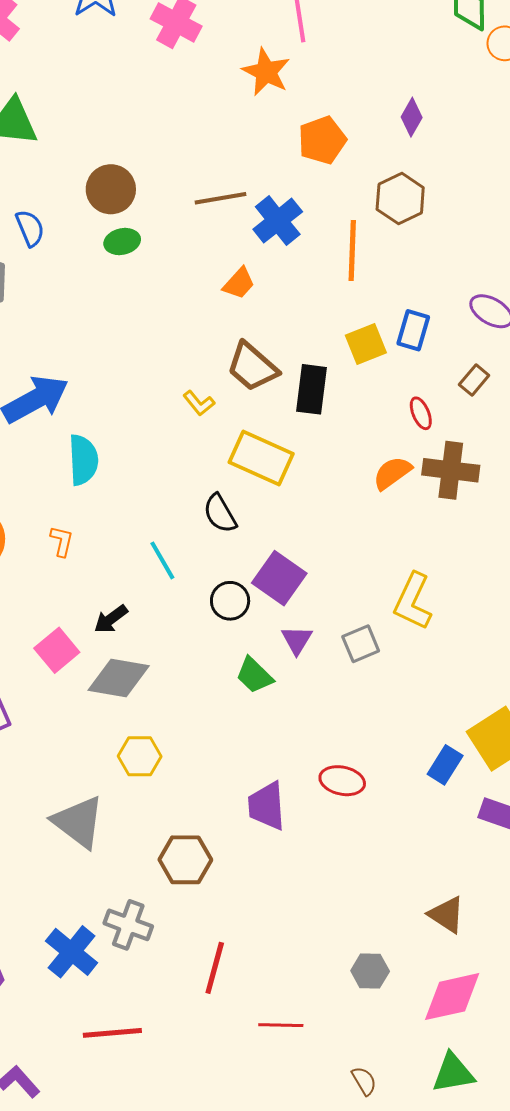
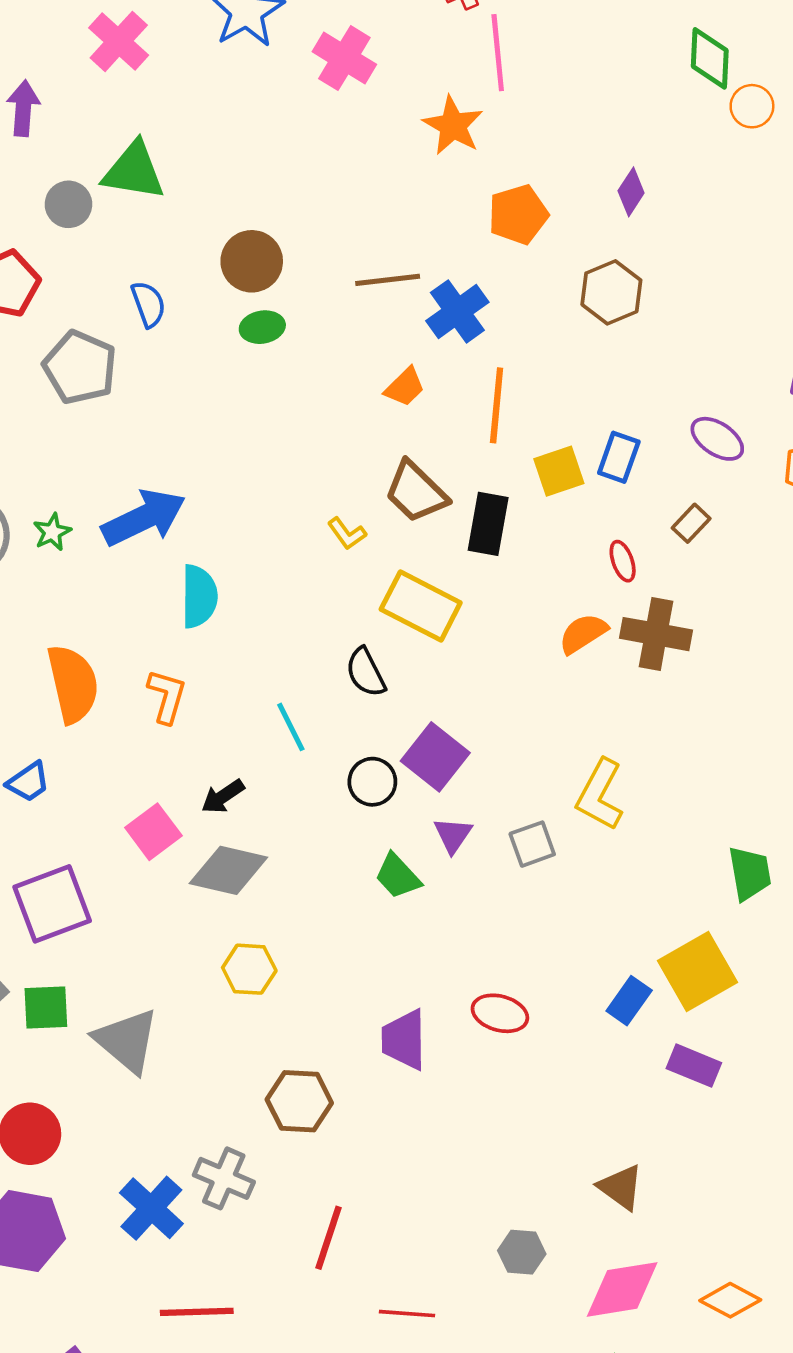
orange line: (352, 250) -> (497, 405), moved
orange L-shape: (62, 541) -> (167, 696), size x1.4
gray triangle: (78, 822) -> (127, 1041), moved

